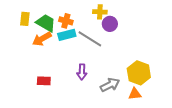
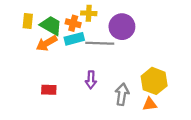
yellow cross: (100, 12) -> (89, 13), moved
purple circle: (110, 24) -> (122, 27), size x1.5
gray line: (90, 39) -> (100, 43), turned -30
gray arrow: (110, 85) -> (122, 94), turned -54

